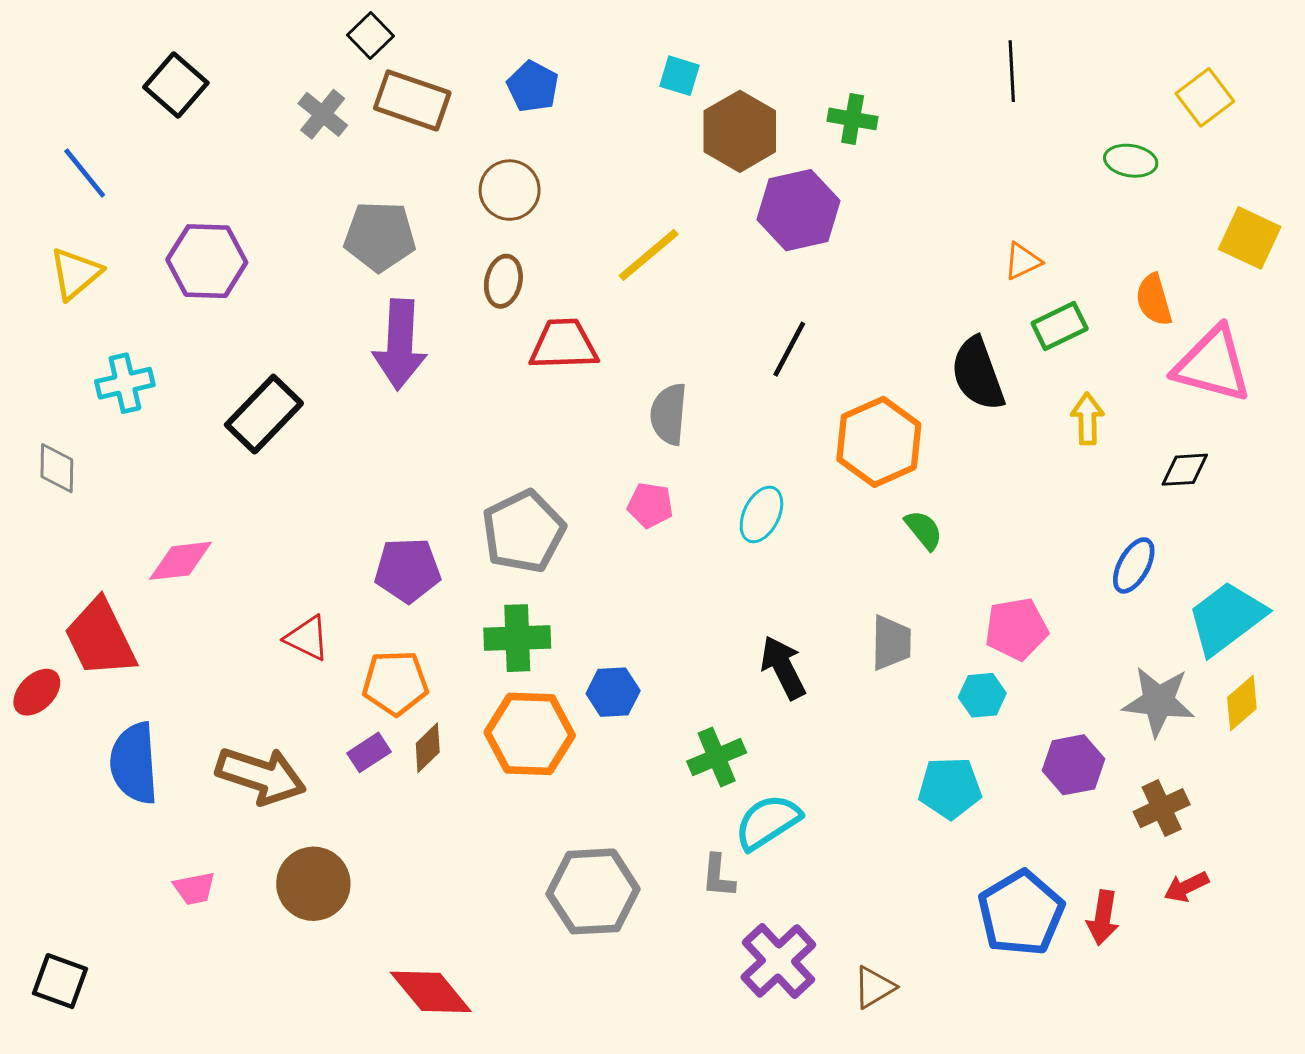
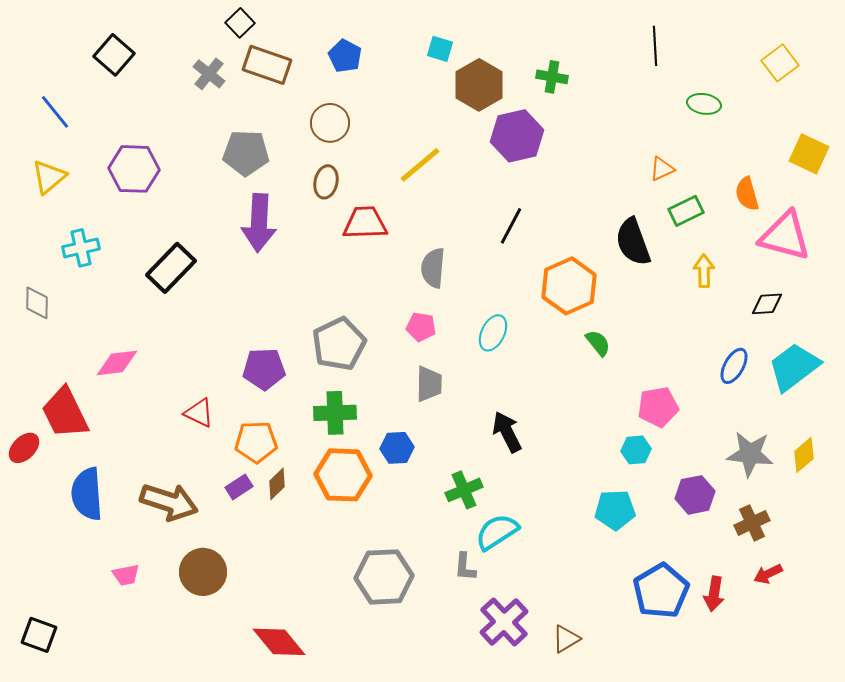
green ellipse: (1131, 161) -> (704, 104), moved
cyan trapezoid: (1226, 618) -> (794, 367), moved
gray trapezoid: (891, 643) -> (429, 384), moved

